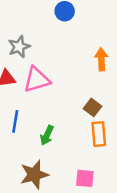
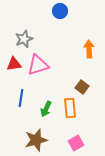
orange rectangle: (99, 134) -> (70, 108), moved
pink square: (85, 178) -> (76, 143), turned -35

